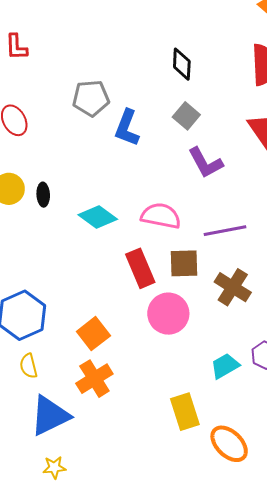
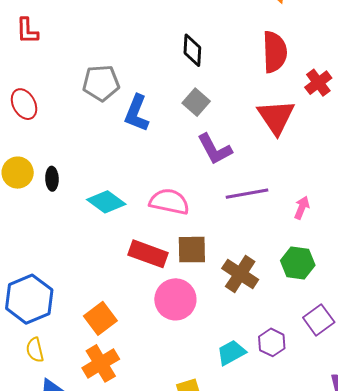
purple line: (225, 231) -> (247, 194), moved
red rectangle: (140, 268) -> (148, 254), turned -48

